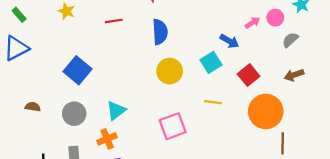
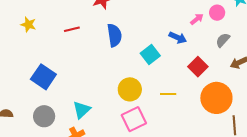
gray semicircle: (290, 40) -> (223, 40), moved
cyan square: (211, 62) -> (150, 54), moved
yellow circle: (170, 71) -> (130, 89), moved

